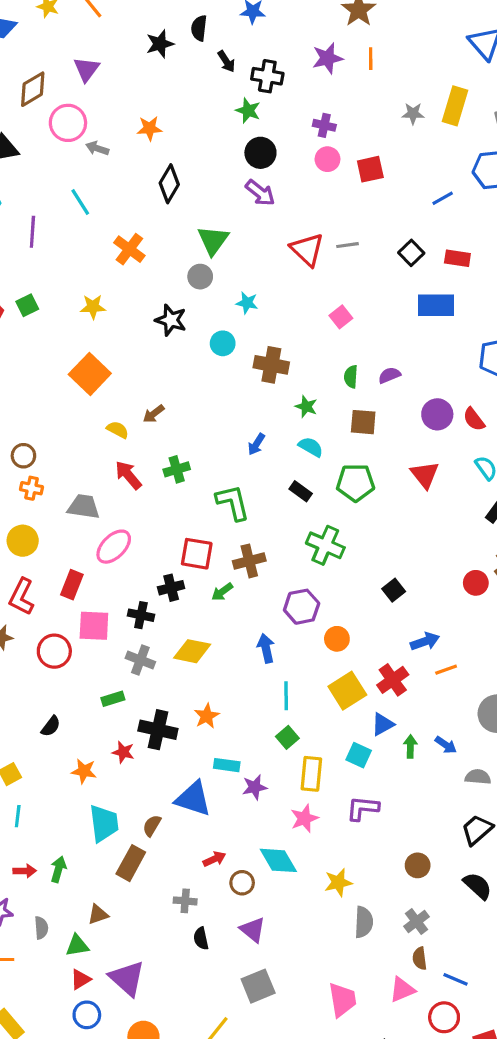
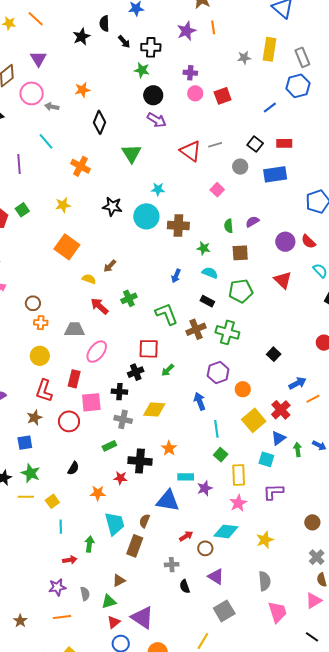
gray circle: (200, 277) -> (240, 167), moved
cyan circle: (223, 343) -> (146, 216), size x1.6
brown cross: (249, 561) -> (196, 329), moved
cyan diamond: (278, 860) -> (226, 531), turned -45
green arrow: (58, 869) -> (89, 544), moved
gray semicircle: (364, 922) -> (265, 581), moved

